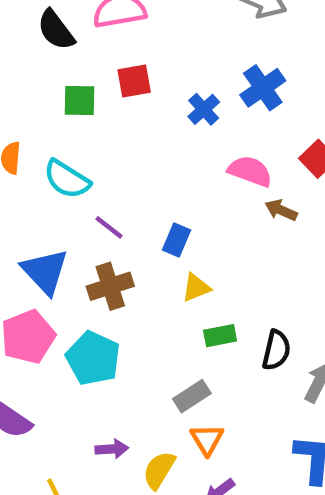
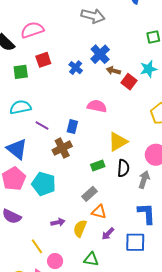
pink semicircle: (250, 171) -> (97, 106), moved
cyan semicircle: (67, 179) -> (20, 107), turned 145
brown arrow: (281, 210) -> (113, 71), moved
brown cross: (110, 286) -> (62, 148), moved
yellow triangle: (196, 288) -> (118, 142), moved, size x1.5
orange triangle: (207, 439) -> (99, 212), turned -35

